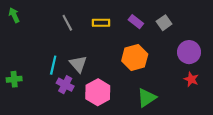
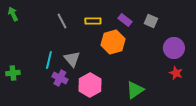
gray square: (164, 23) -> (151, 21), turned -32
orange hexagon: (135, 58) -> (113, 42), moved

